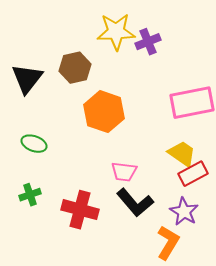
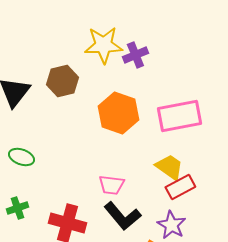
orange hexagon: (104, 112) -> (118, 113), moved

